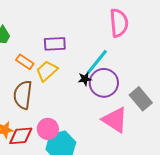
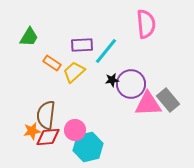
cyan line: (97, 62) -> (106, 51), moved
brown semicircle: (23, 95) -> (46, 115), moved
pink triangle: (115, 120) -> (148, 104), moved, turned -36

